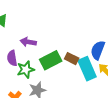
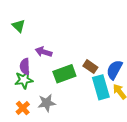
brown rectangle: (72, 59) -> (90, 67), moved
green star: (26, 69) -> (24, 80), moved

